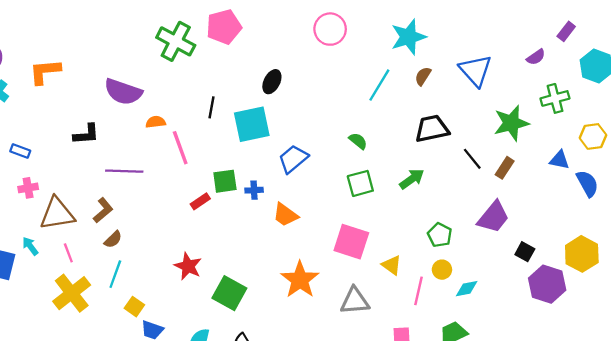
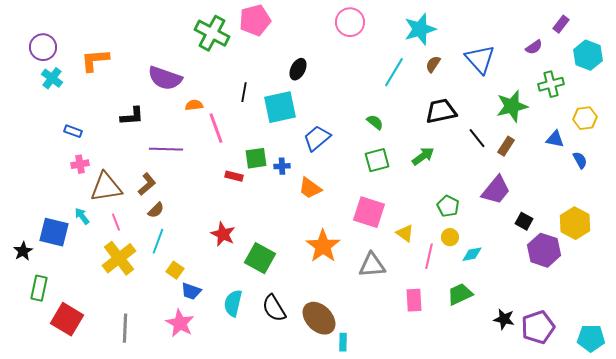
blue semicircle: (587, 183) -> (580, 160), size x0.7
red rectangle: (200, 201) -> (234, 176), turned 48

